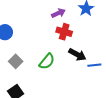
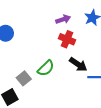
gray square: (16, 61) -> (24, 78), moved

